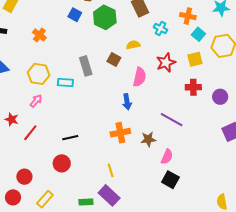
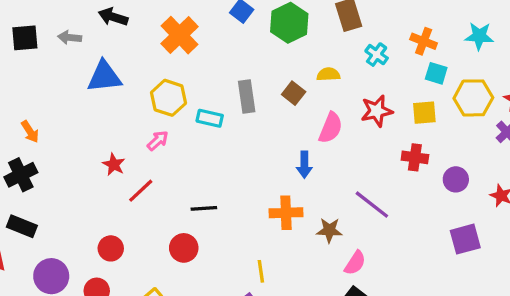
cyan square: (198, 34) -> (436, 73), turned -32
orange cross: (39, 35) -> (179, 35), size x1.6
red circle: (24, 177) -> (111, 248), moved

